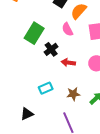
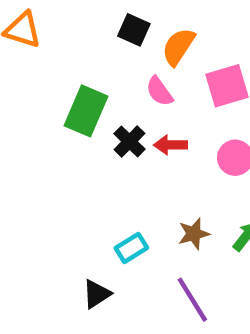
red arrow: (68, 63) -> (171, 145), moved
cyan rectangle: (46, 88) -> (131, 248), moved

